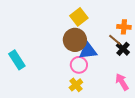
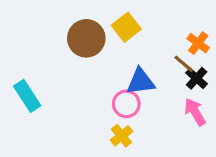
orange cross: (124, 27) -> (198, 43), turned 32
brown circle: (75, 40) -> (86, 38), moved
pink arrow: (122, 82) -> (195, 112), moved

